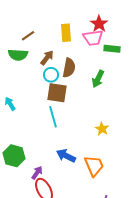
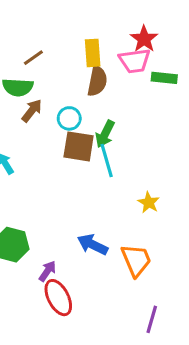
brown arrow: (47, 58) -> (32, 111), moved
brown semicircle: (69, 68) -> (97, 81), moved
green arrow: (98, 79) -> (105, 134), moved
cyan line: (53, 117) -> (107, 160), moved

